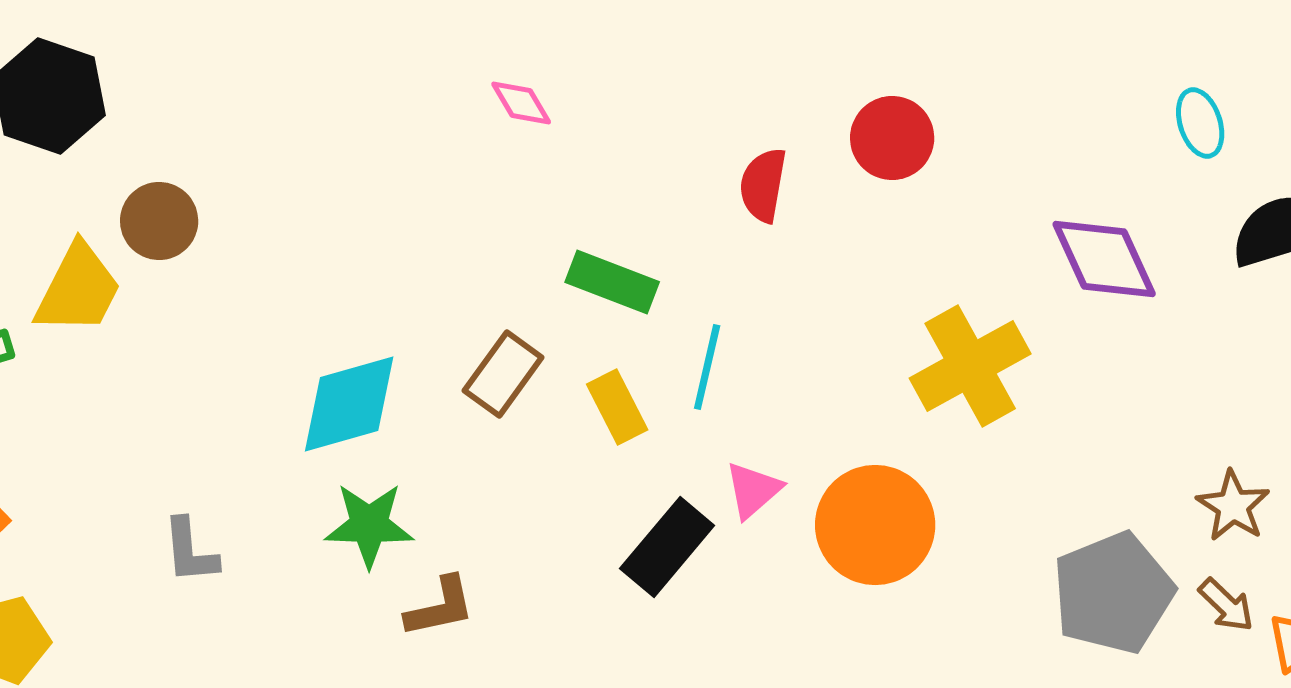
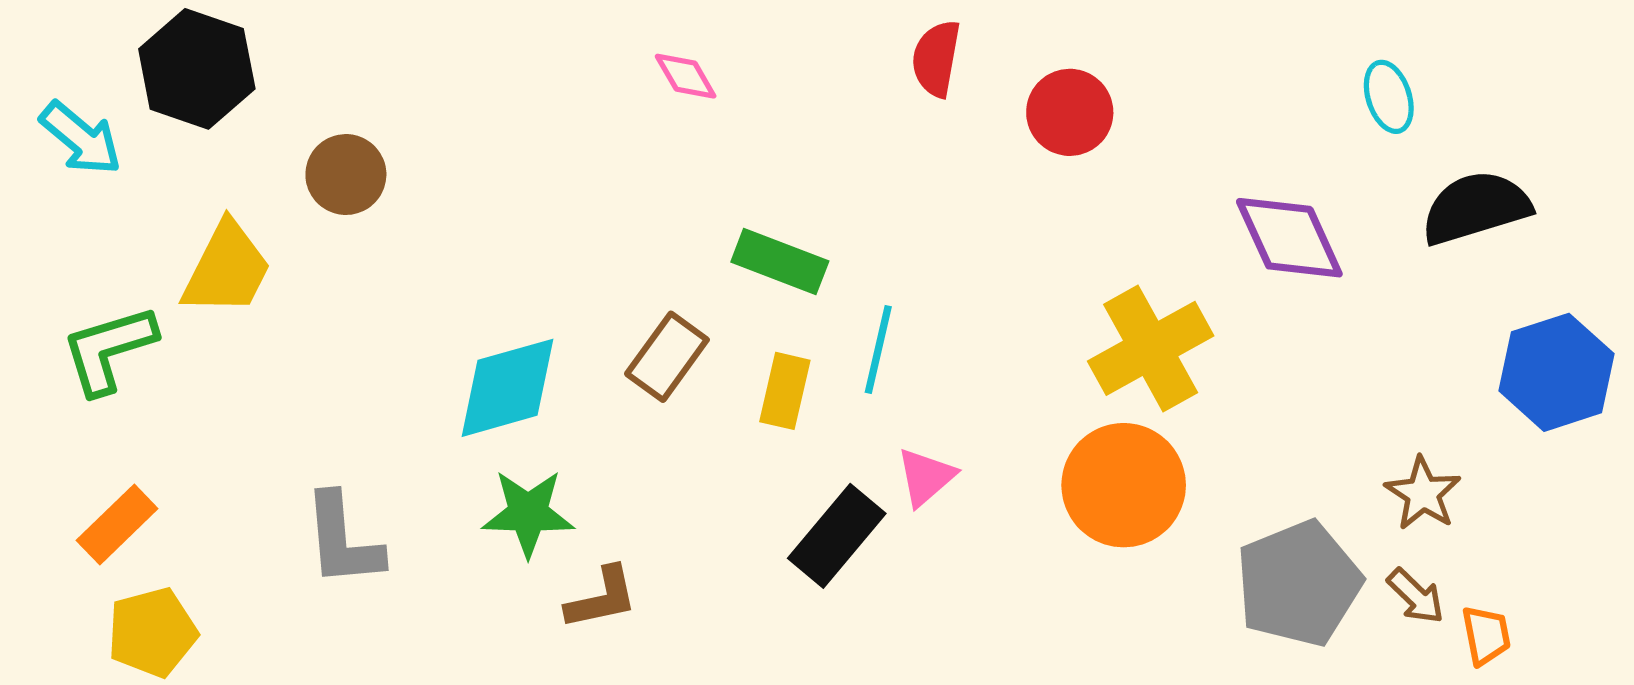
red semicircle: (763, 185) -> (936, 59), moved
brown circle: (159, 221) -> (346, 175), moved
yellow rectangle: (617, 407) -> (785, 391), turned 40
orange circle: (875, 525) -> (1124, 485), moved
gray L-shape: (190, 551) -> (343, 540), size x1.4

